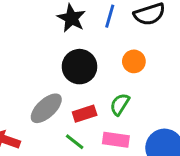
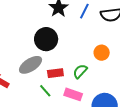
orange circle: (134, 61) -> (102, 53), moved
black circle: (80, 67) -> (46, 39), moved

